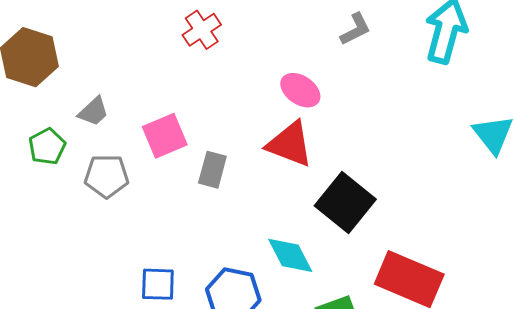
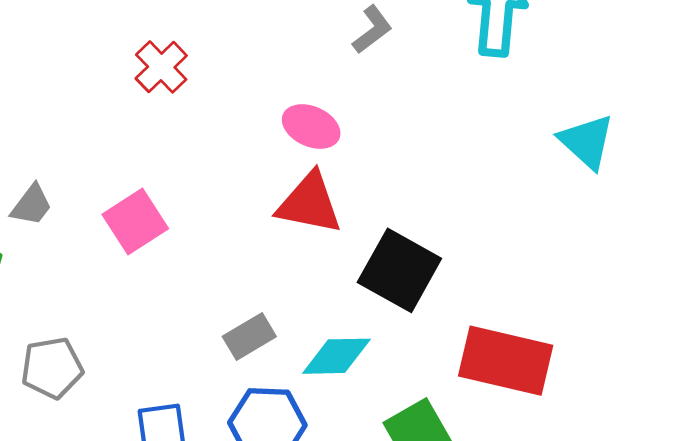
gray rectangle: (212, 170) -> (249, 337), moved, turned 54
gray pentagon: (107, 176) -> (52, 368), moved
cyan diamond: (290, 255) -> (336, 356), turned -54

